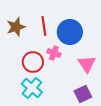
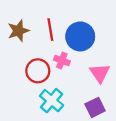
cyan cross: (32, 88) -> (52, 101), moved

